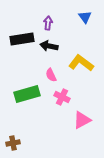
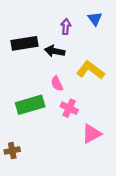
purple arrow: (48, 23) -> (66, 27), moved
brown cross: (13, 143) -> (12, 151), moved

